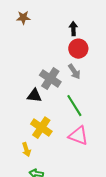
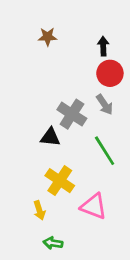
brown star: (23, 18) -> (48, 37), moved
pink triangle: (78, 136) -> (94, 206), moved

